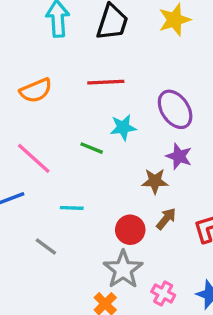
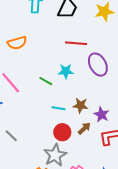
red line: (106, 82) -> (76, 43), moved
purple star: (179, 156) -> (101, 115), moved
cyan line: (72, 208) -> (58, 108), moved

